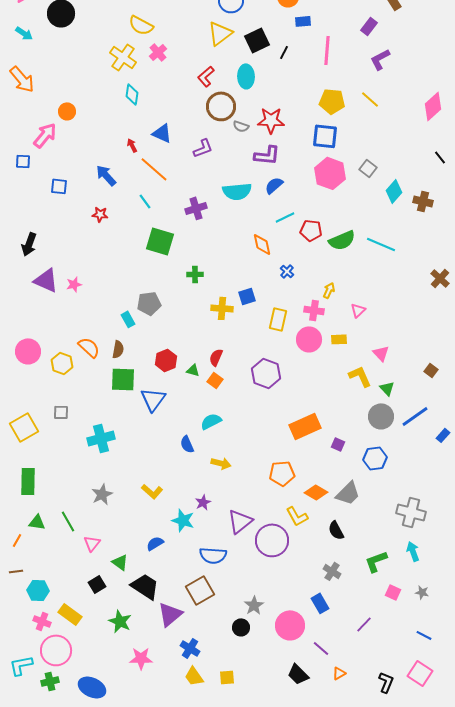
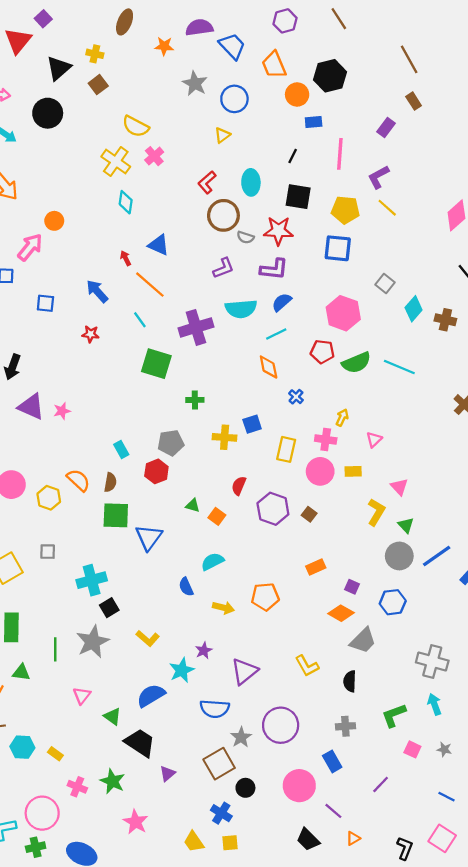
yellow triangle: (220, 33) -> (222, 135), size x0.6
black square: (257, 40) -> (298, 197), moved, turned 35
purple L-shape: (380, 59) -> (378, 177), moved
purple L-shape: (203, 148) -> (223, 268), moved
pink hexagon: (330, 173) -> (343, 313), moved
purple cross: (196, 208) -> (196, 327), size x1.4
cyan line: (285, 217) -> (276, 334), moved
gray pentagon: (149, 303) -> (171, 443), moved
red semicircle: (216, 357) -> (239, 486), moved
red hexagon: (166, 360) -> (156, 471), moved
brown square: (431, 370) -> (309, 514), moved
yellow L-shape: (360, 376) -> (376, 512), turned 55
orange rectangle: (305, 426) -> (316, 567), size x0.6
orange pentagon: (282, 473) -> (265, 597), moved
orange diamond: (316, 492) -> (341, 613), moved
gray star: (102, 494) -> (93, 642), size x1.4
cyan star: (183, 520) -> (182, 670), turned 30
green line: (68, 521) -> (55, 649), moved, turned 30
black semicircle: (336, 530) -> (350, 681), turned 30
purple circle: (272, 540) -> (281, 725), moved
blue semicircle: (155, 543) -> (151, 696), size x1.5
gray cross: (332, 571) -> (345, 726), turned -36
black square: (97, 584) -> (109, 608), moved
brown square: (200, 590) -> (219, 764), moved
gray star: (254, 605) -> (241, 737), moved
yellow rectangle: (70, 614) -> (55, 754), moved, size x0.6
purple triangle: (170, 614) -> (167, 774), size x0.6
pink cross: (42, 621) -> (77, 787), moved
blue cross: (190, 648) -> (221, 813), moved
pink star: (141, 658) -> (136, 822), turned 30

